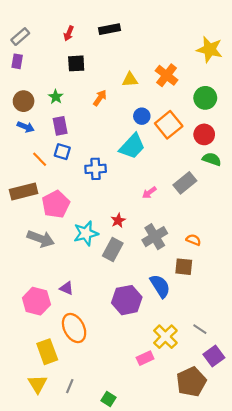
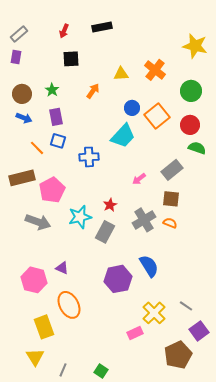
orange semicircle: (193, 240) -> (170, 223), moved
brown square: (184, 267) -> (171, 199), moved
gray line: (70, 386) -> (63, 370), moved

